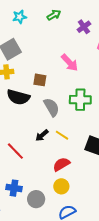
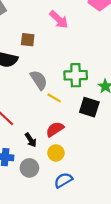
green cross: (80, 100) -> (76, 75), moved
gray semicircle: (52, 107) -> (39, 80), moved
black arrow: (42, 135) -> (31, 140), moved, turned -80

